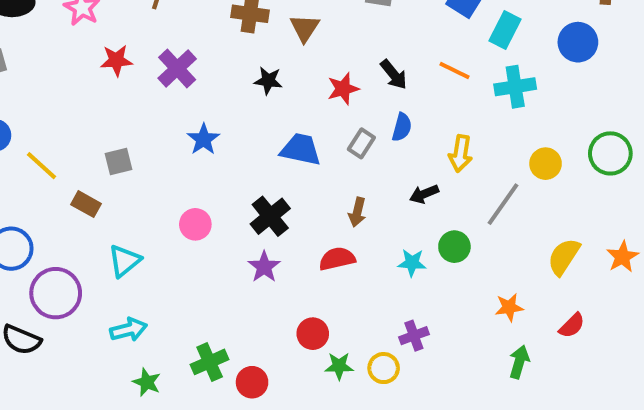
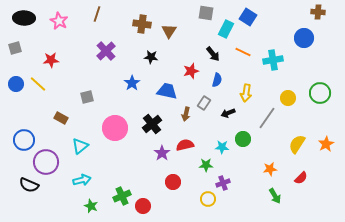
cyan rectangle: (505, 30) -> (226, 29), moved
red star: (116, 60) -> (51, 60), moved
red star: (343, 89) -> (191, 71), moved
blue star: (203, 139) -> (132, 83), moved
gray rectangle: (361, 143) -> (204, 103), moved
gray square: (118, 162) -> (87, 97), moved
yellow line: (42, 166) -> (38, 84), moved
brown arrow: (357, 212) -> (186, 114), moved
pink circle: (195, 224) -> (115, 128), size x1.6
purple star: (264, 267) -> (162, 153), moved
green arrow: (519, 362) -> (275, 196), turned 133
green star: (339, 366) -> (206, 165), moved

